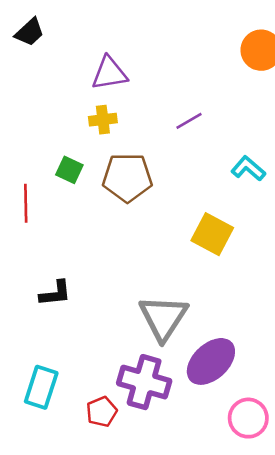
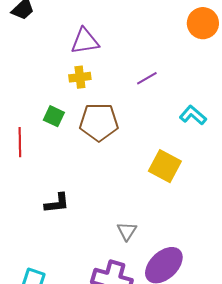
black L-shape: (55, 293) -> (57, 203), moved
gray triangle: (163, 318) -> (127, 231), size x0.5

